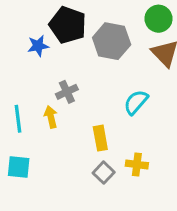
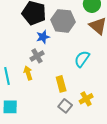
blue star: (38, 46) -> (43, 37), moved
yellow cross: (137, 164) -> (86, 99), turned -32

